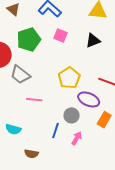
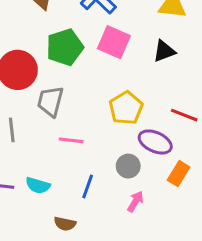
pink square: (60, 35) -> (114, 42), size x1.5
gray trapezoid: (20, 75) -> (50, 101), turned 65
blue line: (55, 131) -> (88, 187), moved

